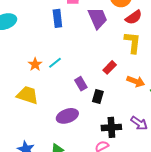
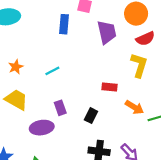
orange star: (35, 64) -> (16, 67), moved
red rectangle: (110, 67) -> (109, 87), turned 40
purple rectangle: (81, 84) -> (60, 108), moved
purple ellipse: (67, 116) -> (42, 128), moved

